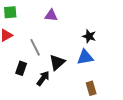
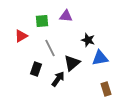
green square: (10, 12) -> (42, 21), moved
black star: (89, 36) -> (88, 40), moved

